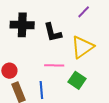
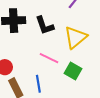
pink line: (54, 65) -> (49, 58), turned 30

